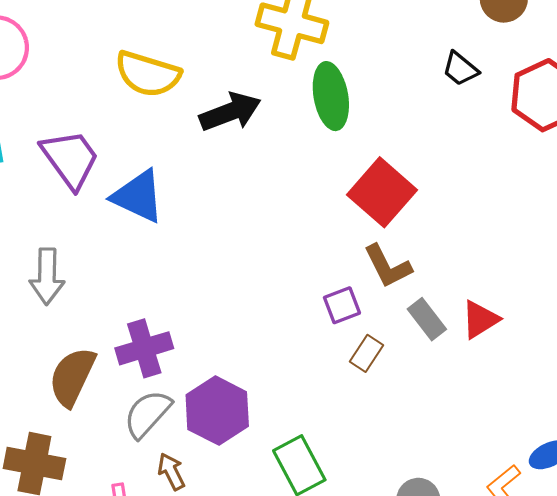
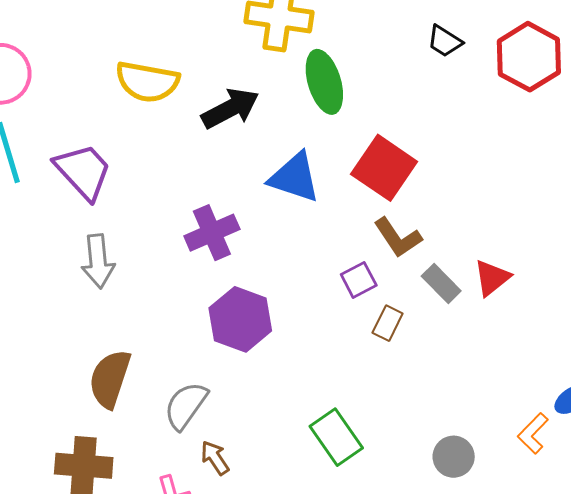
blue triangle: (138, 196) -> (295, 177), moved
gray arrow: (47, 276) -> (98, 261), moved
purple cross: (144, 348) -> (212, 233), moved
purple hexagon: (217, 411) -> (240, 319), moved

